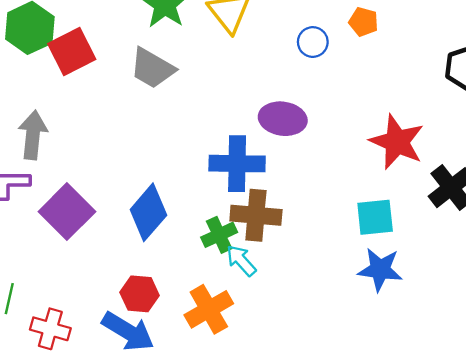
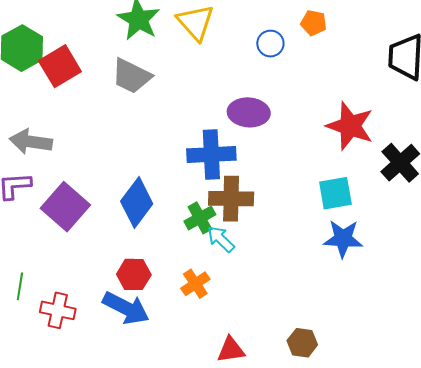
gray arrow: (33, 135) -> (31, 142), turned -84
orange cross: (209, 309) -> (195, 284), size x0.7

